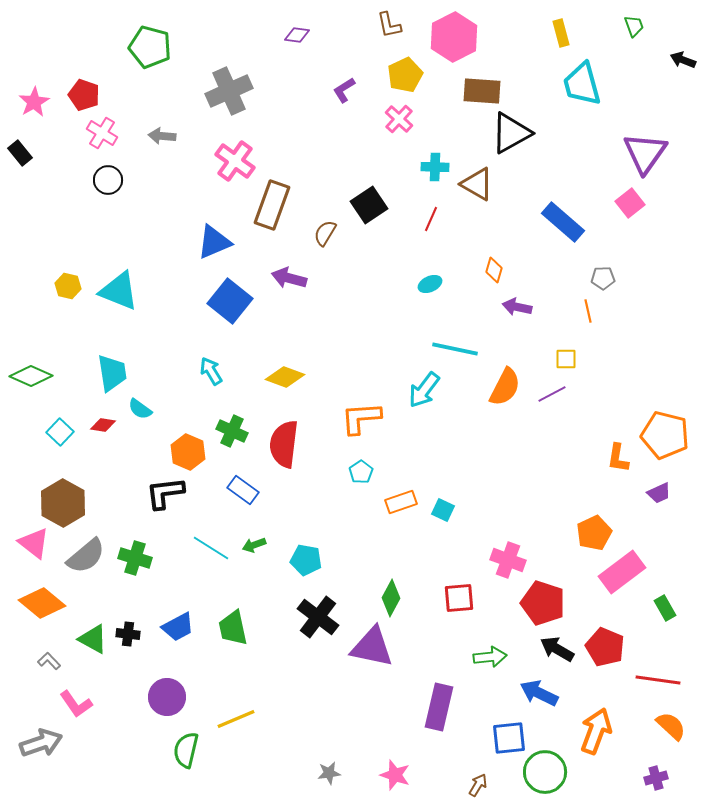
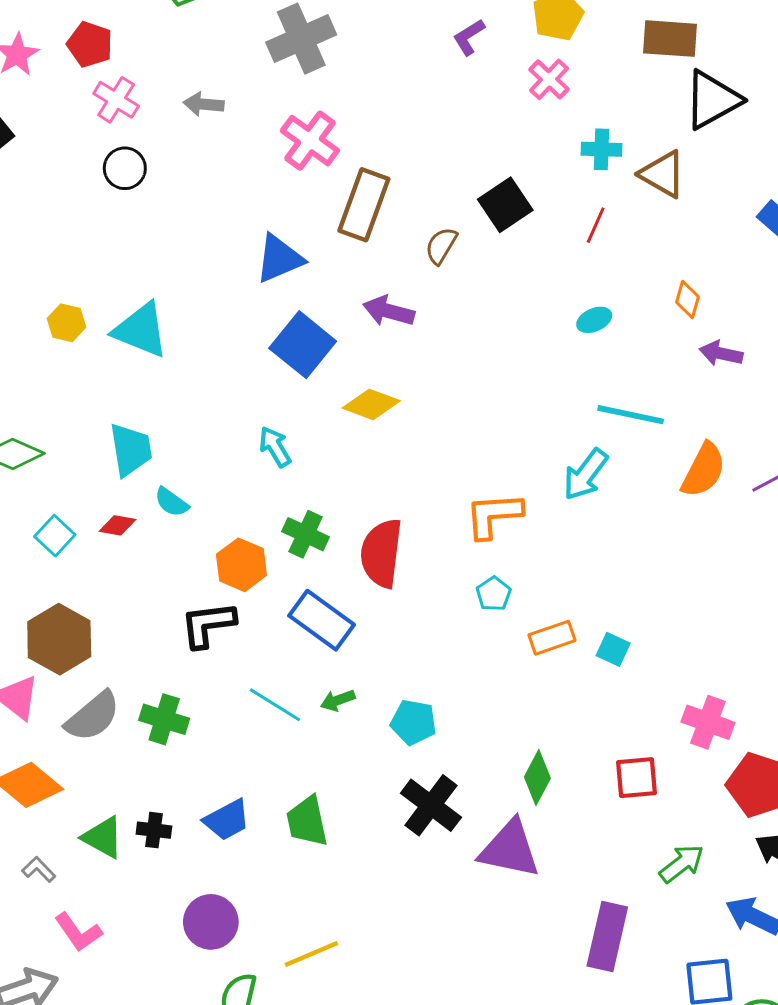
yellow diamond: (285, 377) -> (371, 404), moved
blue rectangle: (243, 490) -> (322, 620), size x1.4
green arrow: (490, 657) -> (682, 864), turned -32

